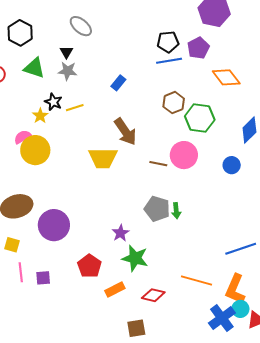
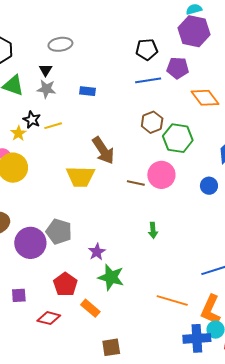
gray ellipse: (81, 26) -> (60, 44), turned -50
black pentagon: (168, 42) -> (147, 49), moved
purple pentagon: (198, 48) -> (178, 68), turned 30
blue rectangle: (118, 83) -> (88, 91), moved, turned 56
gray pentagon: (157, 209) -> (59, 232), moved
orange rectangle: (115, 289) -> (90, 308), turned 66
red diamond: (153, 295) -> (49, 318), moved
blue cross: (222, 318) -> (197, 338), turned 32

